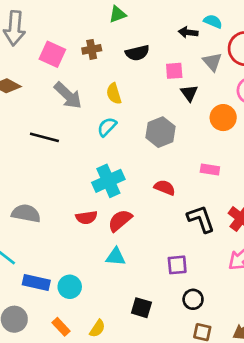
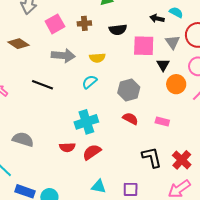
pink square: (52, 54) -> (55, 24), turned 30
pink square: (174, 71) -> (144, 46), size x1.6
black triangle: (189, 93) -> (163, 65), moved
yellow semicircle: (114, 94) -> (97, 58), turned -84
gray arrow: (68, 95) -> (63, 56), turned -45
red semicircle: (165, 188) -> (130, 119), moved
cyan triangle: (116, 257) -> (99, 187), moved

